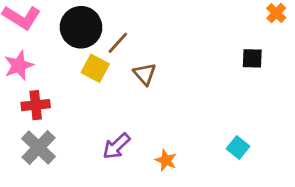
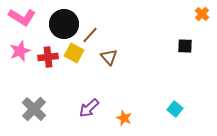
red cross: (36, 105) -> (48, 57), moved

